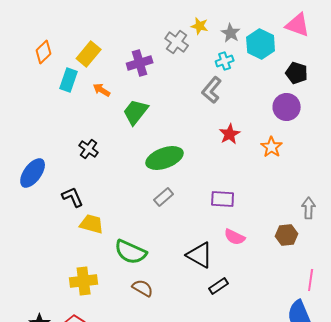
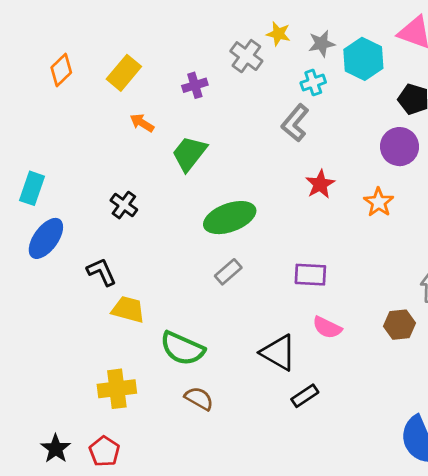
gray star: (231, 33) -> (322, 44), turned 30
purple cross: (140, 63) -> (195, 85), size x0.7
cyan rectangle: (69, 80) -> (32, 188), moved

